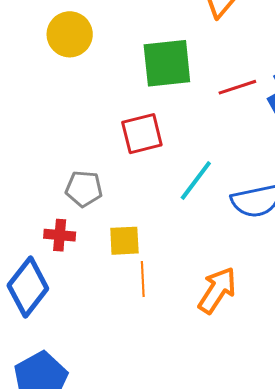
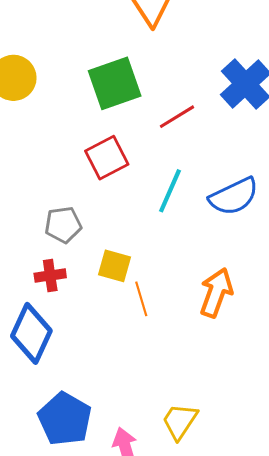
red line: (237, 87) -> (177, 117), moved
yellow square: (124, 241) -> (114, 266), turned 32

